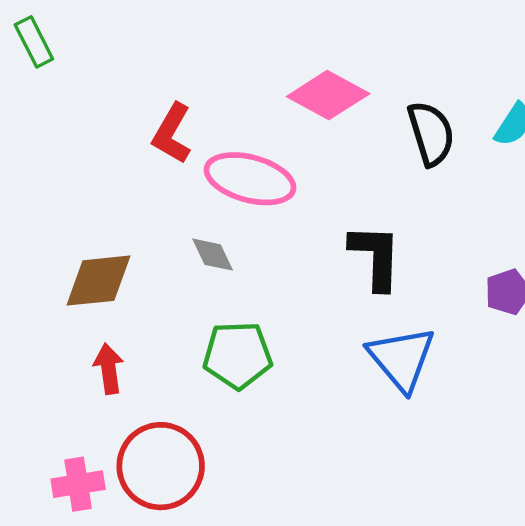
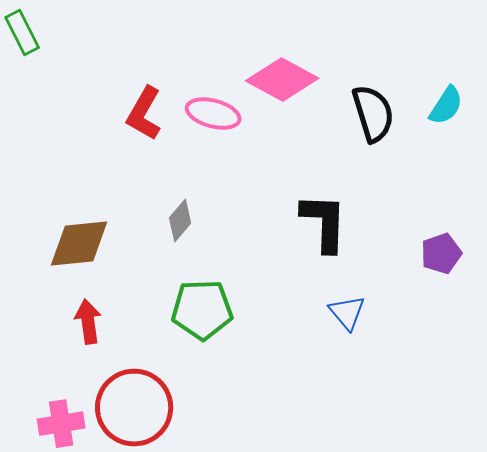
pink ellipse: (250, 179) -> (213, 114), moved, size x0.7
gray diamond: (213, 255) -> (180, 221), turned 66
blue triangle: (402, 359) -> (347, 313), size x0.6

